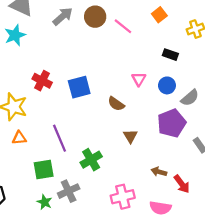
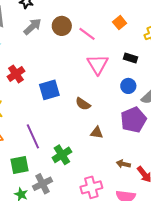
pink triangle: (139, 79) -> (98, 64), moved, size x1.6
red cross: (42, 81) -> (16, 74), moved, turned 30
brown triangle: (130, 136) -> (97, 133), turned -48

